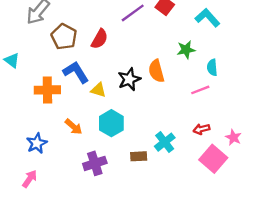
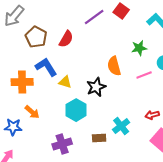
black star: (129, 79) -> (96, 87), moved
pink line: (200, 90) -> (144, 75), moved
orange arrow: (73, 127) -> (32, 112), moved
blue star: (37, 143) -> (13, 127), turned 30

